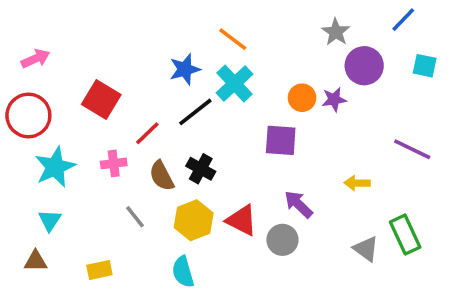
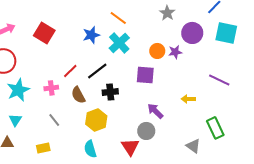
gray star: (336, 32) -> (167, 13), moved
cyan square: (425, 66) -> (226, 33), size x1.6
red square: (101, 99) -> (44, 33), moved
black line: (195, 112) -> (97, 71), moved
black cross: (201, 169) -> (110, 92), moved, turned -35
gray line: (135, 217) -> (54, 120), moved
red triangle: (242, 220) -> (130, 147), moved, turned 30
gray triangle: (366, 249) -> (193, 146), moved

